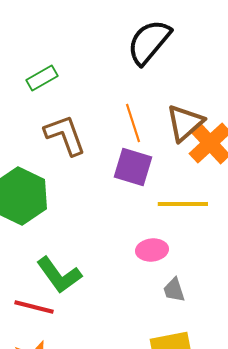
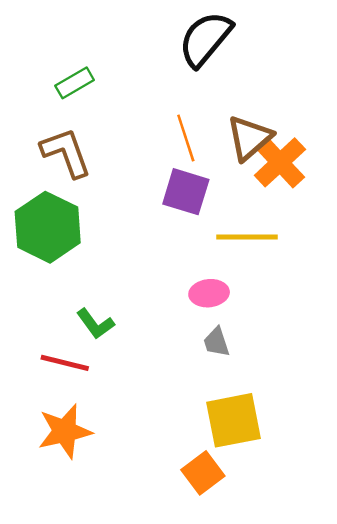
brown L-shape: (65, 135) -> (66, 153), moved
green L-shape: (59, 275) -> (95, 324), size x0.7
gray trapezoid: (174, 290) -> (216, 342), moved

